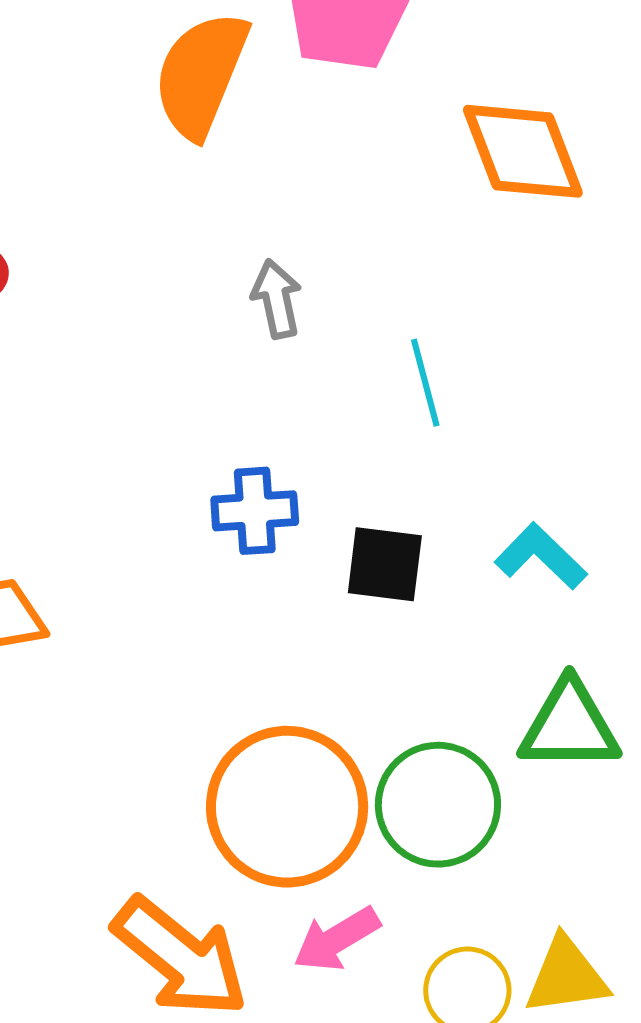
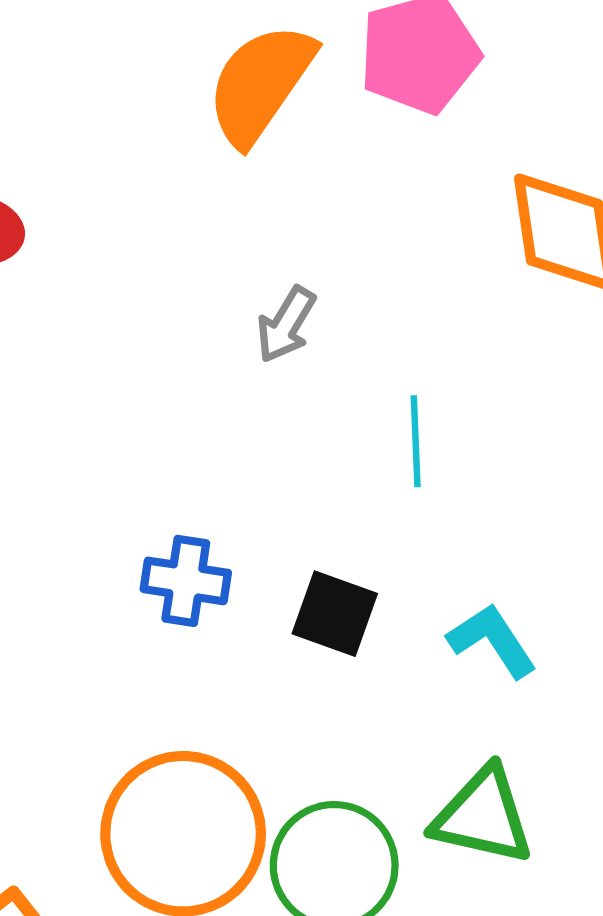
gray arrow: (277, 299) -> (286, 325), turned -150
blue cross: (255, 511) -> (186, 581), moved

